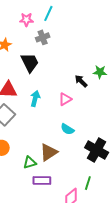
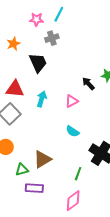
brown triangle: (49, 152) -> (42, 159), moved
green triangle: (30, 163) -> (22, 170), moved
purple rectangle: (42, 180) -> (34, 188), moved
green line: (88, 183) -> (78, 174), moved

